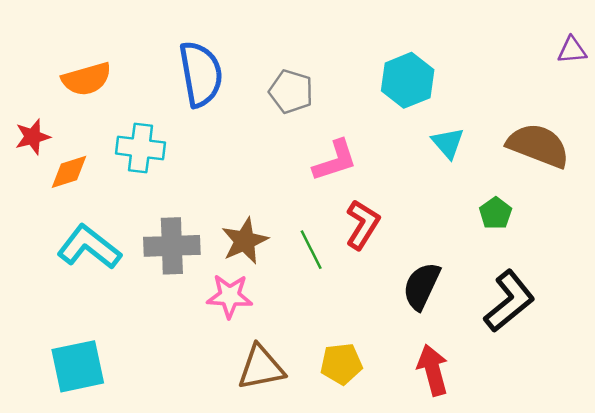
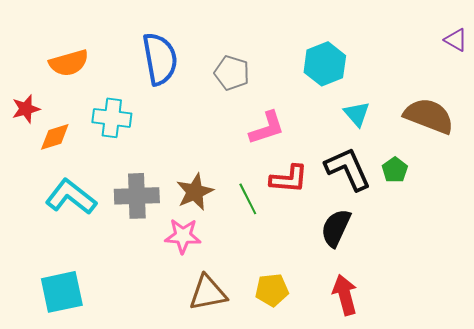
purple triangle: (572, 50) -> (456, 40), turned 35
red L-shape: (363, 225) -> (289, 179), turned 63
black L-shape: (509, 301) -> (348, 169), moved, turned -75

